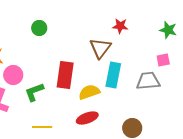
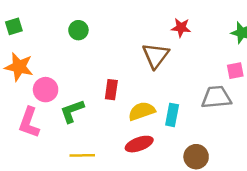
red rectangle: (65, 75) -> (111, 90), size x0.6
cyan rectangle: (113, 75) -> (172, 115), moved, size x0.7

